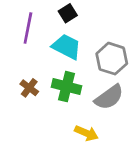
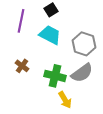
green cross: (67, 87) -> (55, 76), moved
yellow arrow: (86, 133) -> (65, 100), turned 36

